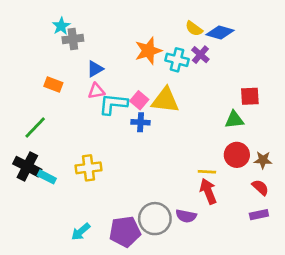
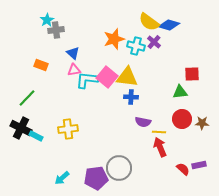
yellow semicircle: (194, 29) -> (149, 22), size x1.5
blue triangle: (95, 69) -> (73, 53), turned -48
pink square: (139, 100) -> (107, 77), size x1.5
blue cross: (141, 122) -> (131, 97), moved
red semicircle: (260, 187) -> (183, 169), moved
purple semicircle: (186, 216) -> (143, 122), moved

